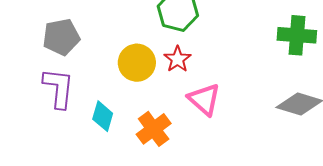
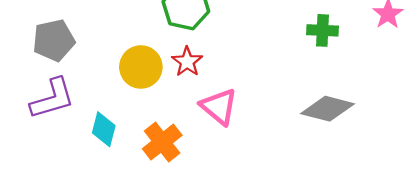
green cross: (297, 35) -> (322, 30), size x0.7
purple L-shape: (59, 88) -> (52, 99), turned 69

